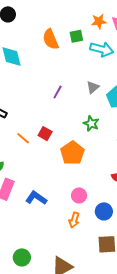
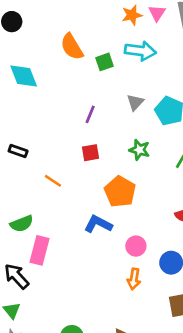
green square: (76, 36) -> (104, 62), moved
red square: (45, 134) -> (91, 153), moved, turned -32
blue L-shape: (36, 198) -> (98, 224), moved

